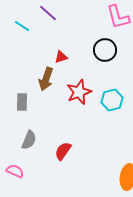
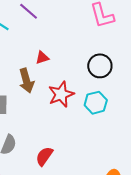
black circle: (105, 50) -> (100, 66), moved
brown arrow: (46, 79) -> (26, 81), turned -35

